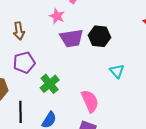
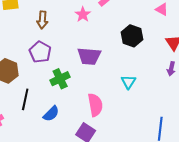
black hexagon: (99, 36) -> (132, 36), moved
purple trapezoid: (72, 38) -> (89, 56), moved
purple pentagon: (24, 63) -> (40, 52), turned 30

